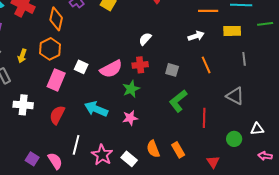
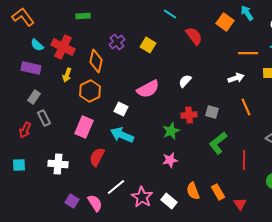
yellow arrow: (22, 56) -> (67, 75), moved
red cross: (140, 65) -> (189, 115), moved
pink semicircle: (111, 69) -> (148, 89), moved
pink rectangle: (56, 80) -> (84, 127), moved
white cross: (23, 105) -> (58, 164), moved
cyan arrow: (96, 109) -> (122, 135), moved
white line: (76, 145) -> (116, 187), turned 36
red triangle: (213, 162) -> (240, 204), moved

